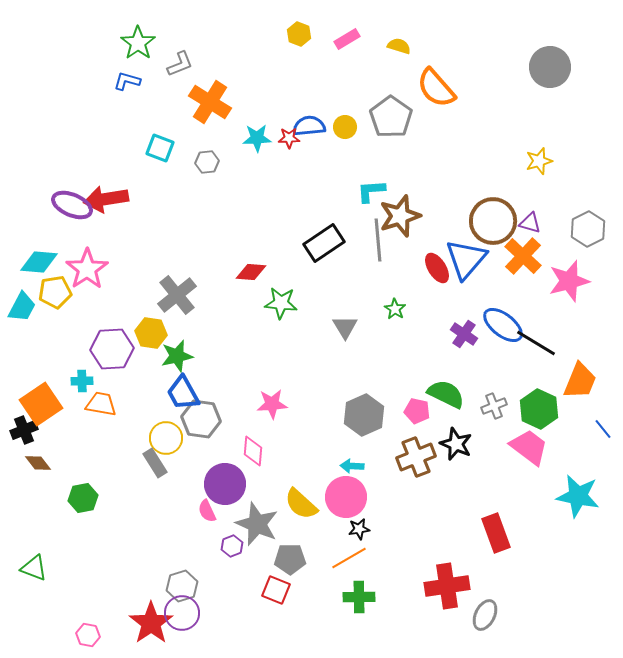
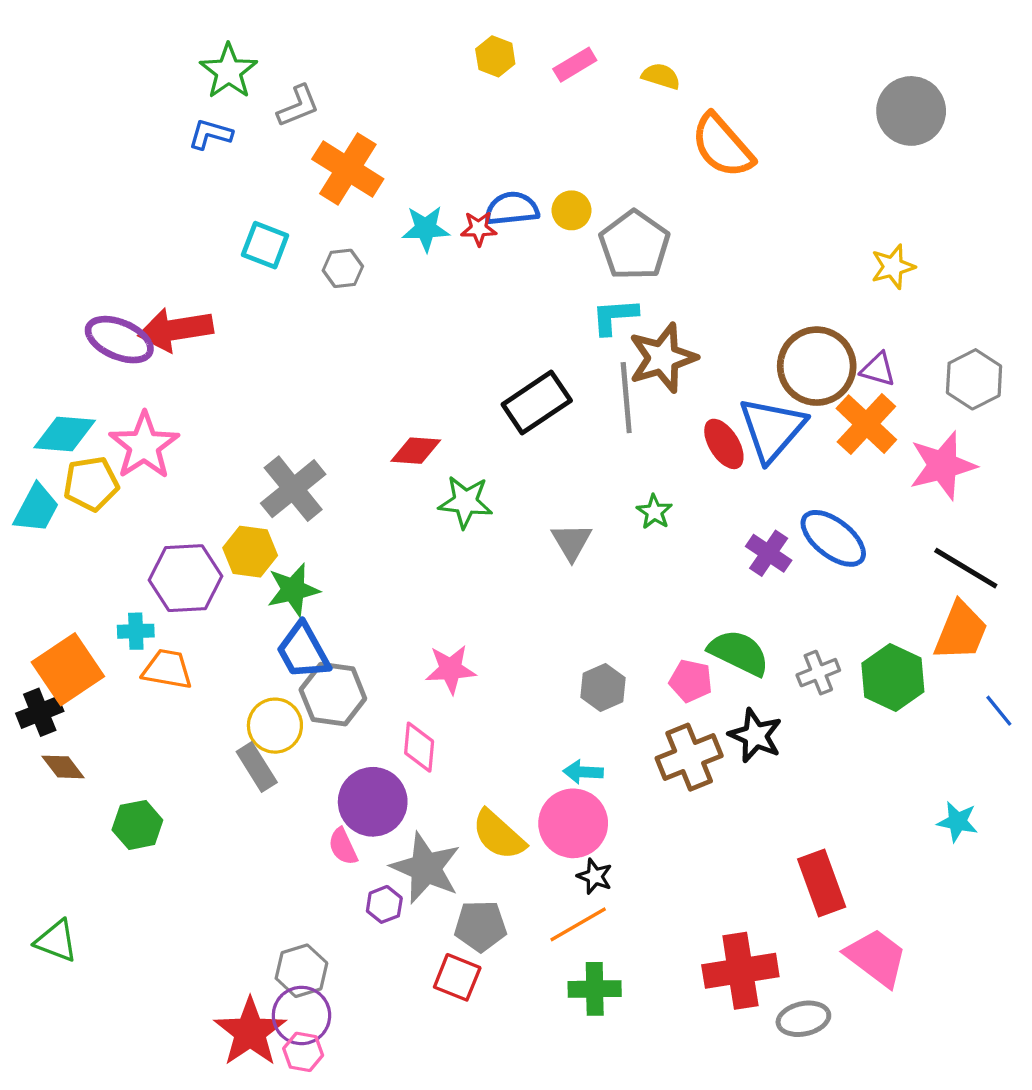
gray pentagon: (391, 117) -> (634, 245), moved
black line: (536, 343) -> (966, 568), moved
gray hexagon: (364, 415) -> (603, 687), size x0.7
pink trapezoid: (529, 447) -> (876, 957), moved
cyan star: (578, 496) -> (957, 822), size x0.6
black star: (359, 529) -> (595, 876), turned 30
gray ellipse: (485, 615) -> (803, 1019), turned 52
pink hexagon: (88, 635) -> (303, 1052), moved

